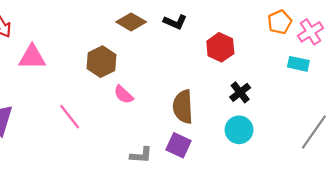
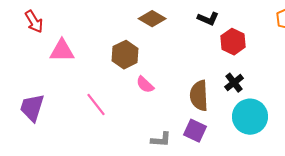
black L-shape: (175, 22) -> (208, 19), moved
black cross: (240, 92) -> (234, 83), moved
cyan circle: (239, 130) -> (250, 117), size x1.4

